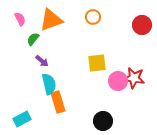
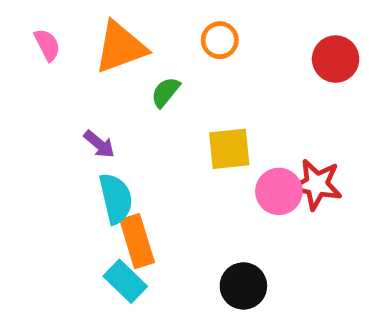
green semicircle: (33, 39) -> (165, 92), moved
cyan rectangle: (22, 119) -> (125, 281), moved, turned 72

